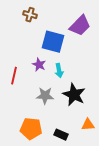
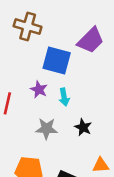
brown cross: (30, 15) -> (28, 26), size x1.5
black star: (74, 95) -> (83, 127), size x0.6

